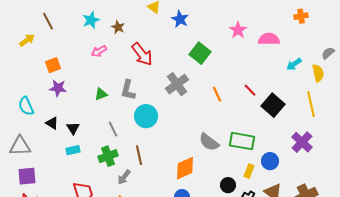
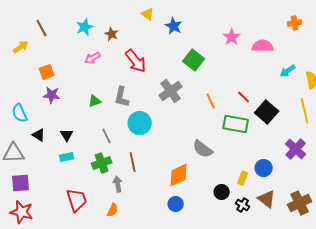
black triangle: (52, 123) -> (39, 135), moved
green rectangle: (242, 141) -> (236, 124), moved
gray arrow: (124, 177) -> (118, 184), turned 133

